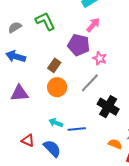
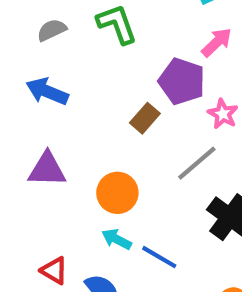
brown rectangle: (54, 65) -> (145, 118), moved
orange circle: (57, 87) -> (117, 193), moved
blue line: (77, 129) -> (159, 257), turned 30

